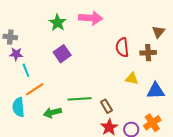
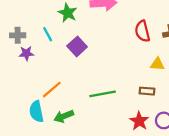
cyan line: (26, 70) -> (48, 34), moved
brown rectangle: (106, 106) -> (147, 91), moved, turned -48
green arrow: (52, 113) -> (64, 116), moved

